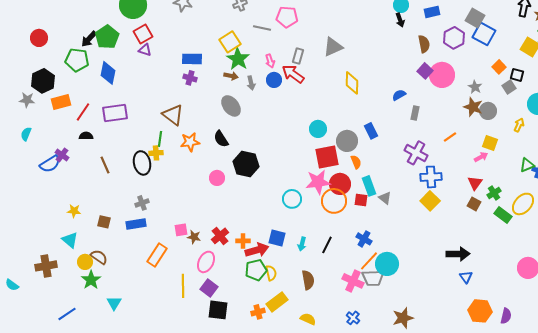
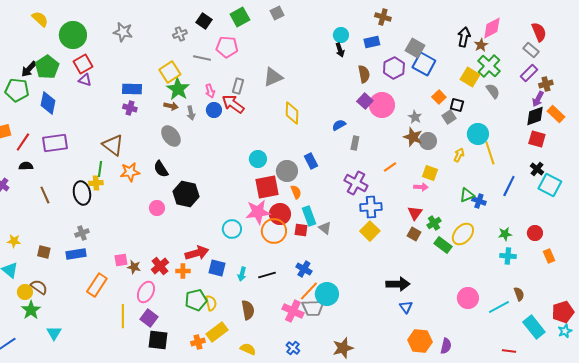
pink arrow: (481, 157) -> (421, 187), turned 32
black line: (327, 245) -> (267, 275), turned 48
red arrow: (257, 250) -> (197, 253), moved

